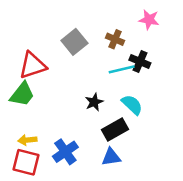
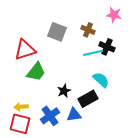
gray square: (74, 42) -> (57, 32), turned -30
green trapezoid: (22, 94) -> (36, 72), moved
black star: (94, 102) -> (64, 91), moved
blue triangle: (111, 157) -> (74, 115), moved

